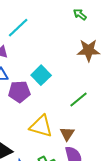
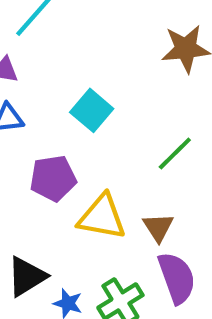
purple pentagon: (19, 92) -> (53, 178), moved

